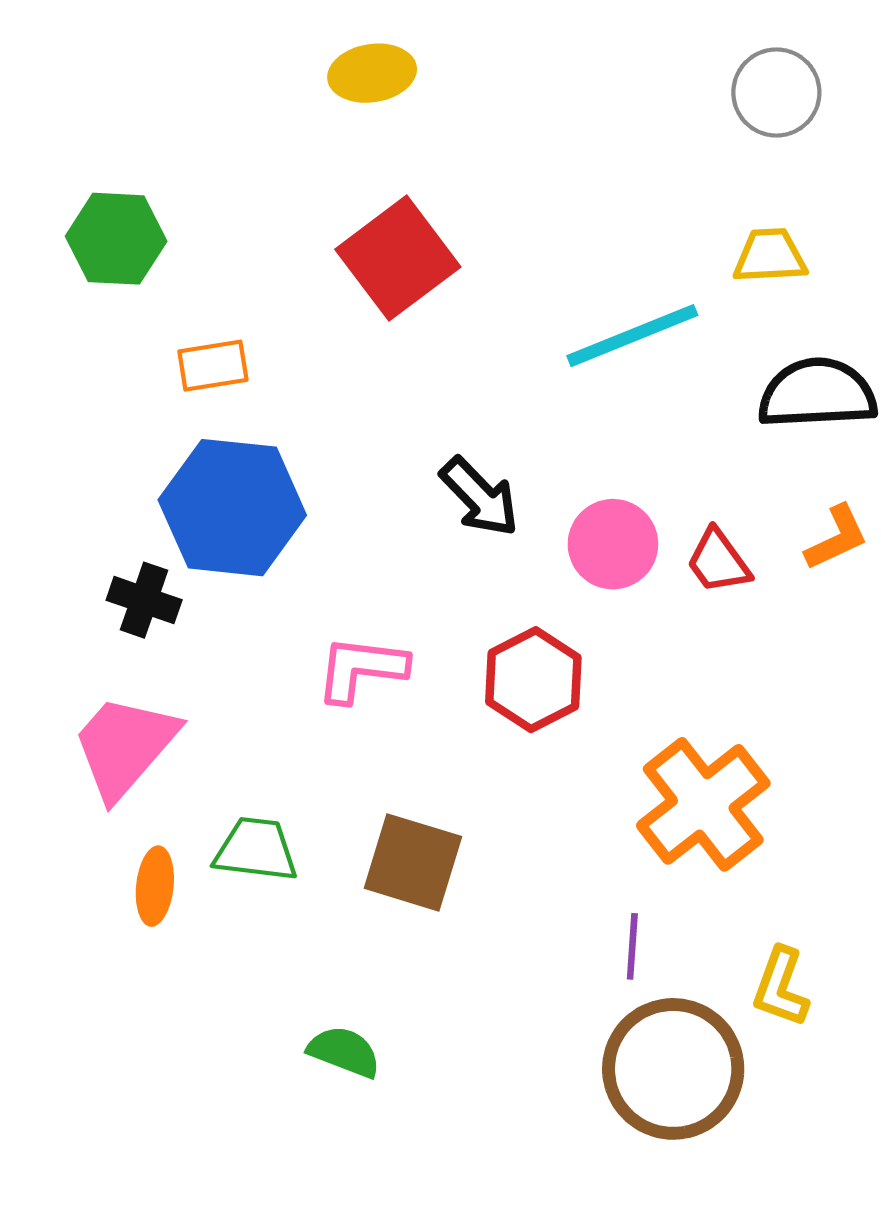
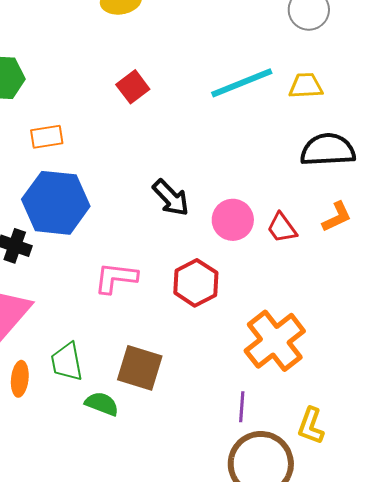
red square: (398, 258) -> (133, 87), size x0.6
cyan line: (632, 336) -> (242, 83), moved
green trapezoid: (256, 850) -> (67, 362), turned -108
green semicircle: (344, 1052) -> (102, 404), moved

